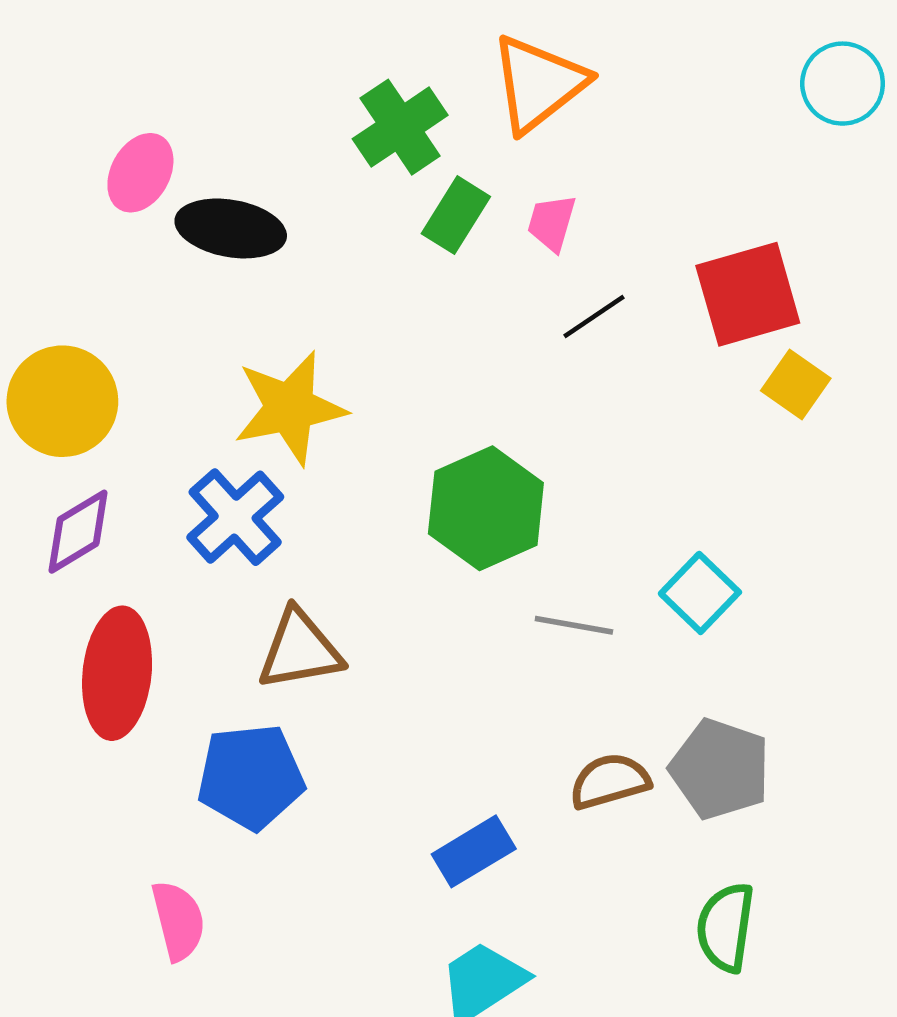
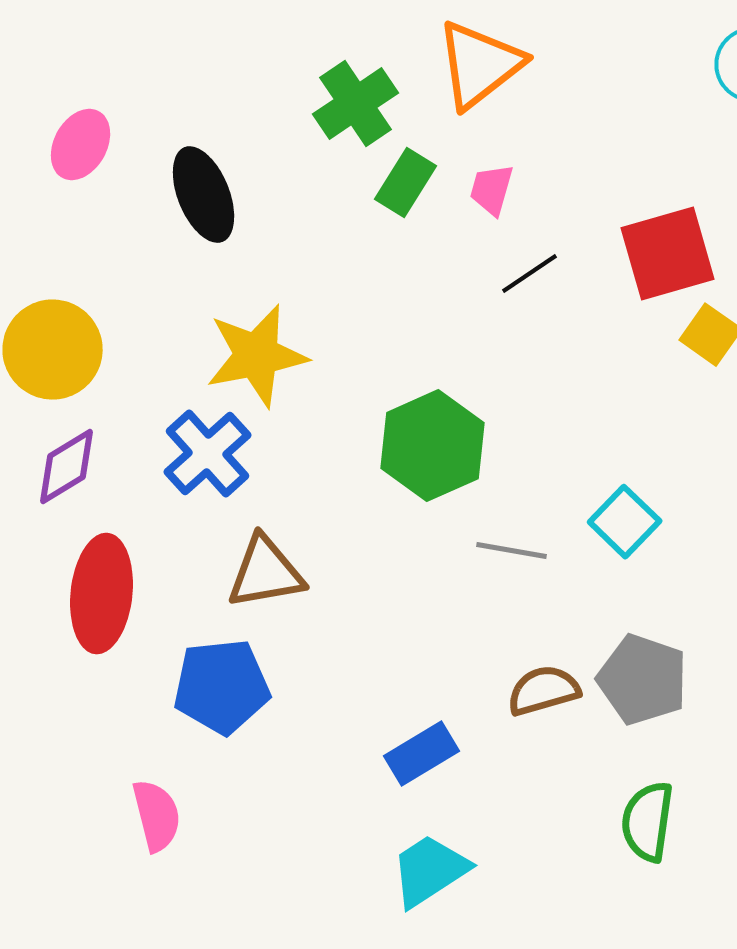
pink ellipse: (140, 173) -> (81, 145), moved
black ellipse: (231, 228) -> (204, 195), turned 58

